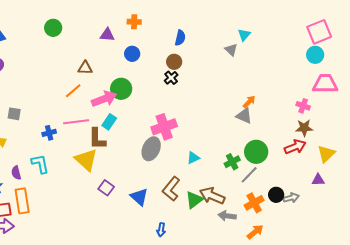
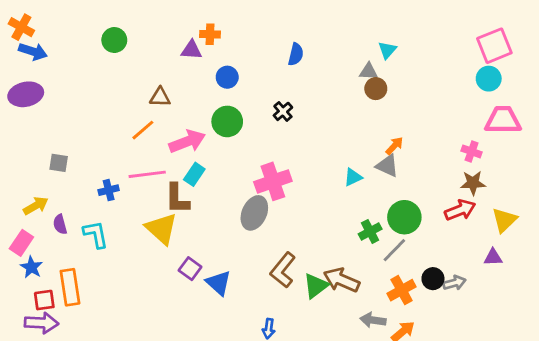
orange cross: (134, 22) -> (210, 34), moved
gray triangle: (231, 50) -> (369, 71), turned -40
brown circle: (174, 62) -> (376, 89), moved
green circle: (121, 89) -> (227, 121), moved
cyan triangle: (193, 158) -> (353, 177), moved
purple semicircle: (16, 173) -> (60, 224), moved
blue triangle: (139, 197) -> (219, 283), moved
gray arrow: (227, 216) -> (373, 320), moved

